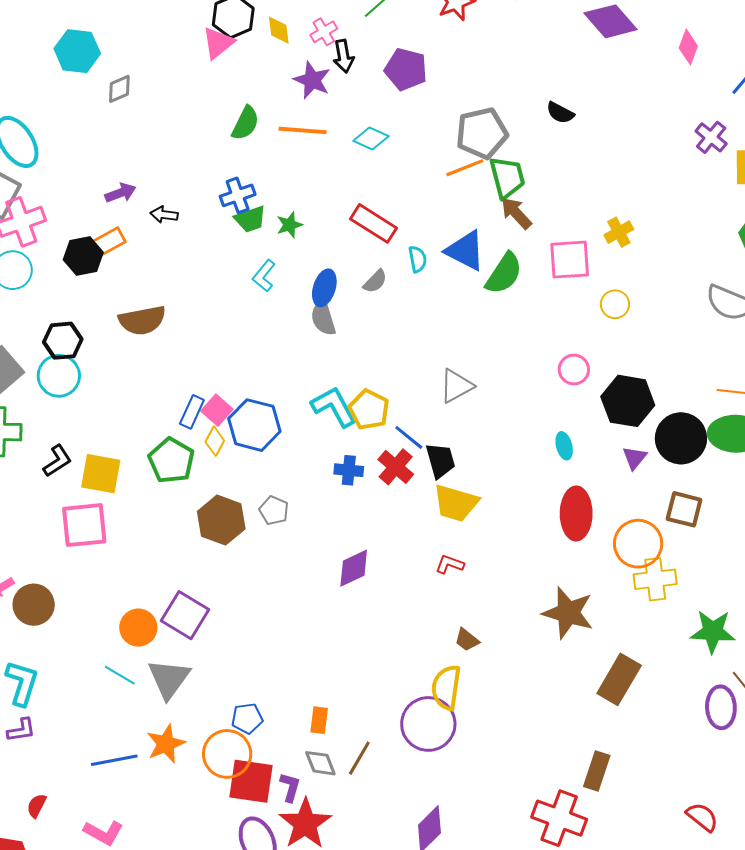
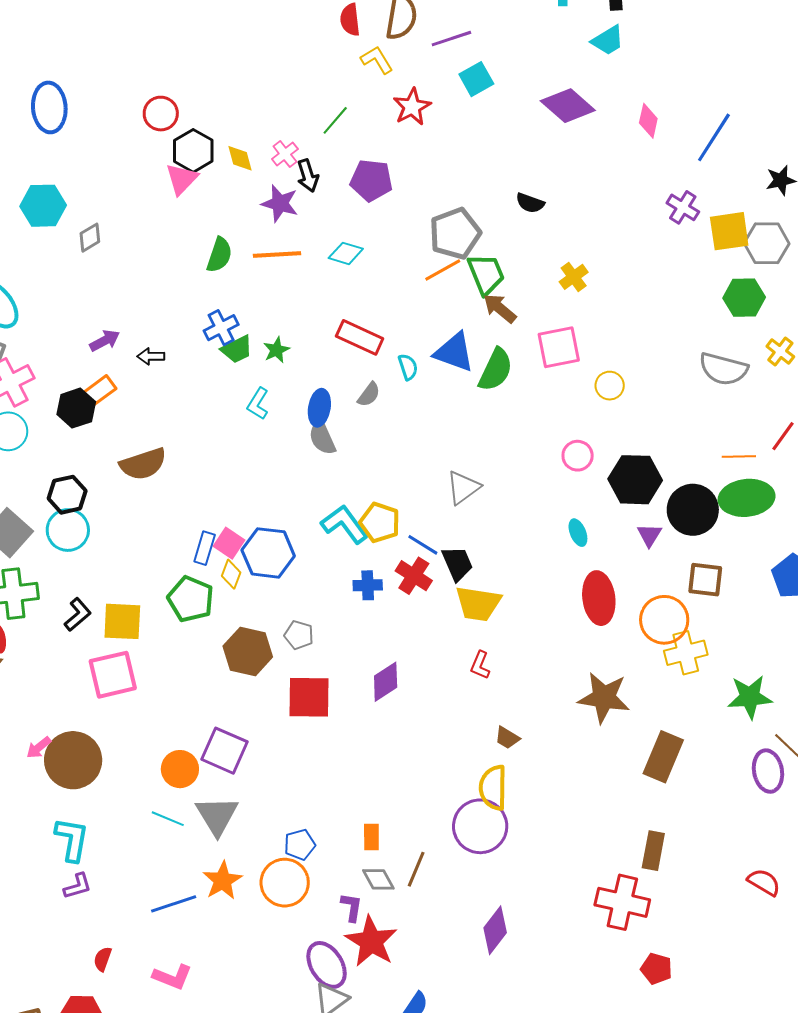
yellow cross: (619, 232) -> (574, 277), moved
red L-shape: (450, 564) -> (480, 665), turned -80
brown circle: (34, 605) -> (73, 760), size x1.4
red square: (251, 781) -> (309, 697), moved

